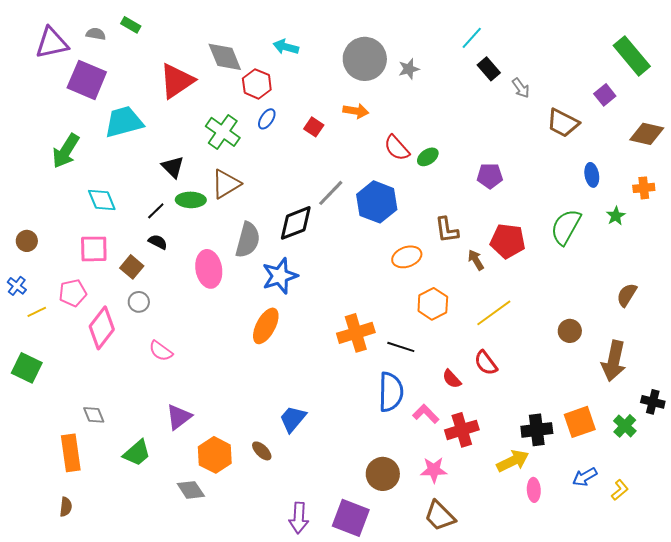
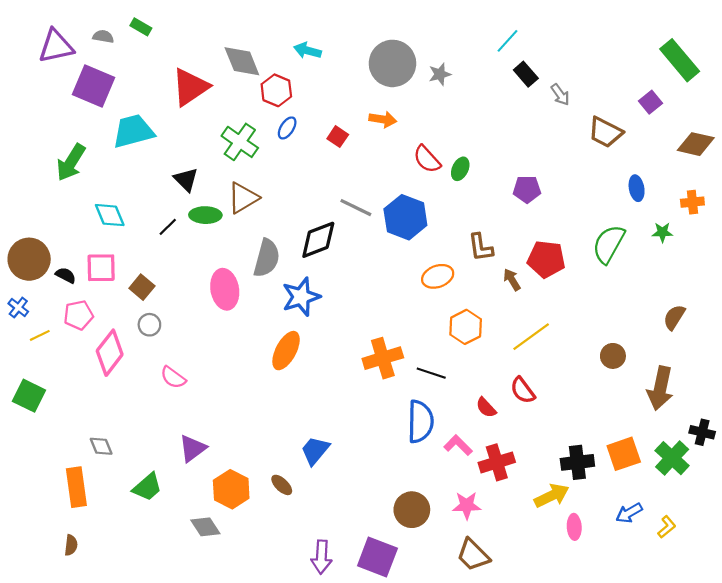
green ellipse: (428, 157) -> (460, 169), turned -30
gray line: (331, 193) -> (356, 208), turned 72
green star: (616, 216) -> (662, 232), turned 30
brown circle: (27, 241) -> (29, 259), size x1.8
black semicircle: (158, 242) -> (66, 275), moved
green cross: (625, 426) -> (672, 458), size x1.4

